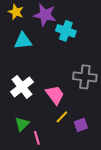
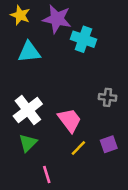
gray cross: (85, 77) -> (108, 97), size x0.6
green triangle: (22, 124) -> (28, 143), moved
purple square: (81, 125) -> (109, 144), moved

